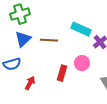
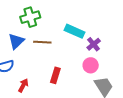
green cross: (20, 14) -> (30, 17), moved
pink circle: (82, 63) -> (91, 65), moved

